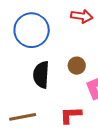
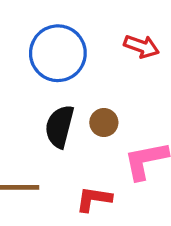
brown circle: (77, 66) -> (104, 123), moved

